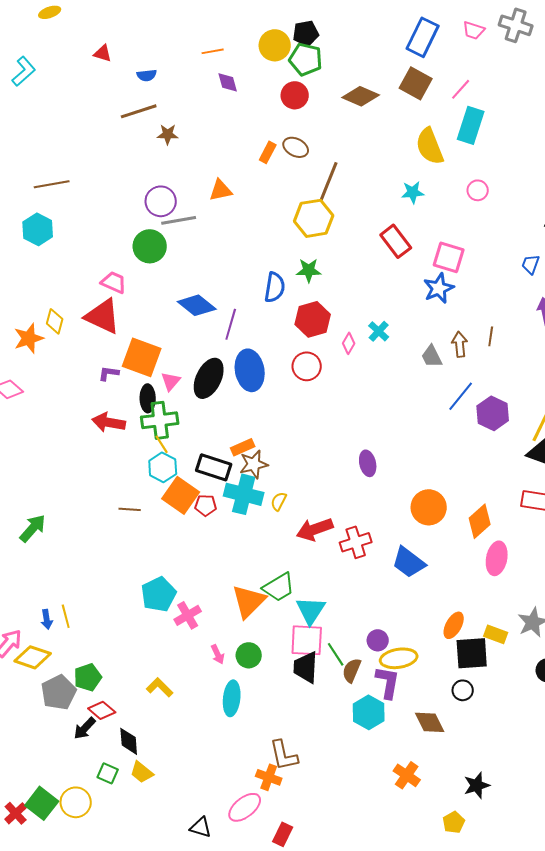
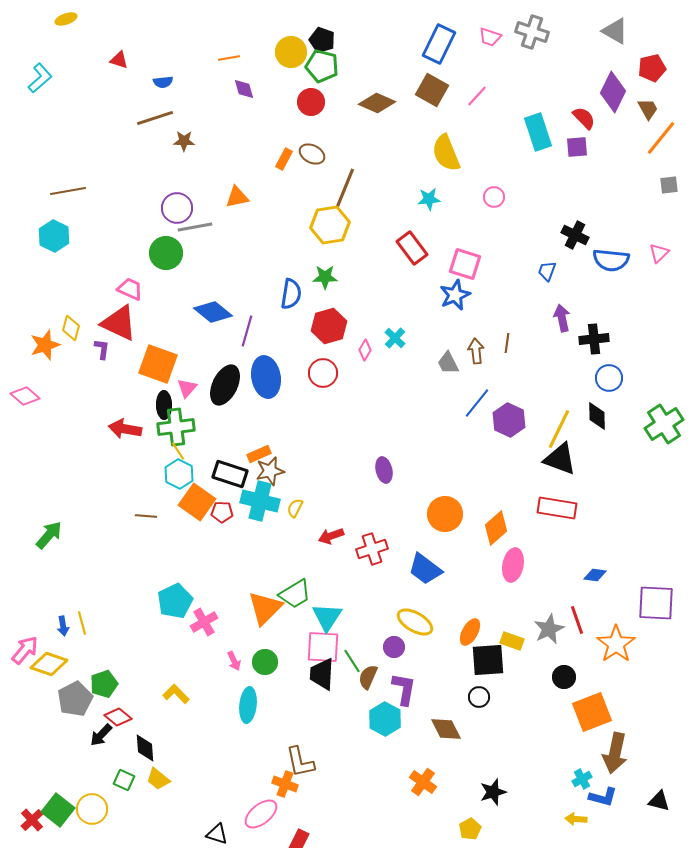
black pentagon: (306, 33) -> (322, 40), turned 30
cyan rectangle: (471, 125) -> (538, 132), moved, turned -36
purple L-shape: (109, 373) -> (102, 349), moved, turned 90
red arrow: (315, 529) -> (331, 536), size x0.7
yellow ellipse: (399, 658) -> (415, 622), moved, turned 39

